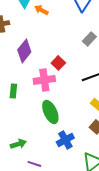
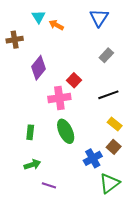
green rectangle: (13, 91) -> (30, 132), moved
blue cross: (65, 140) -> (93, 158), moved

